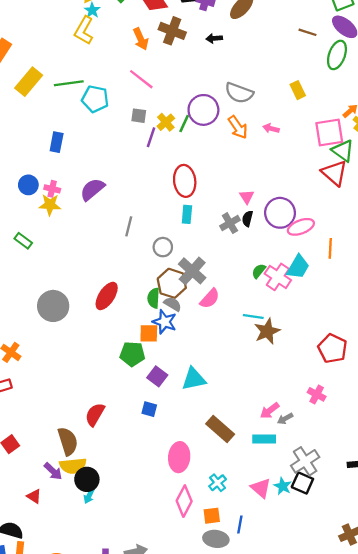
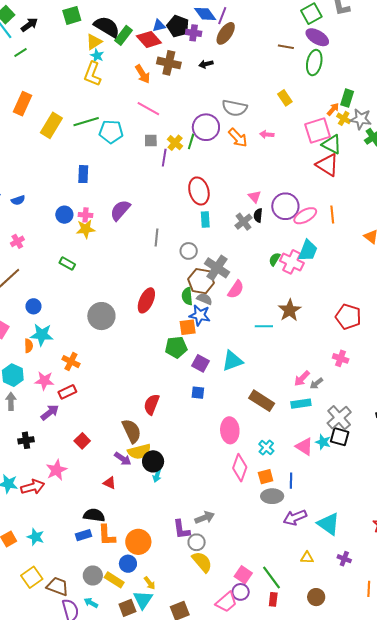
orange line: (330, 248) -> (332, 215), moved
cyan line: (253, 317) -> (264, 326), moved

